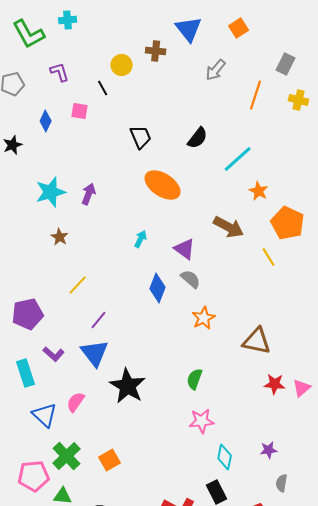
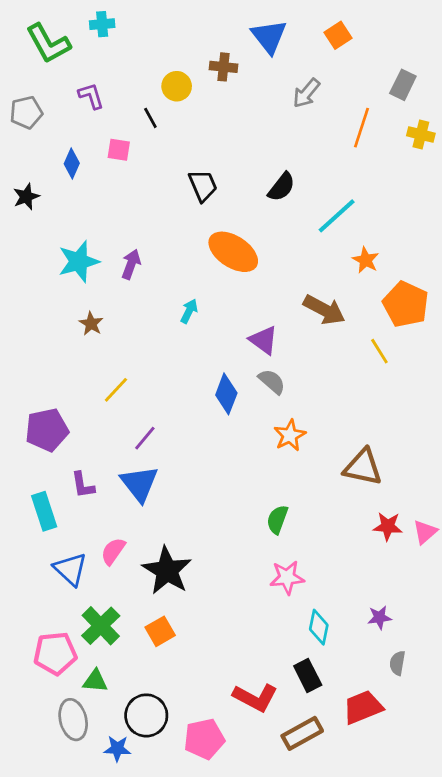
cyan arrow: (141, 239) -> (189, 311), moved
purple L-shape: (54, 354) -> (83, 485), turned 40
black star: (128, 386) -> (167, 571), moved

